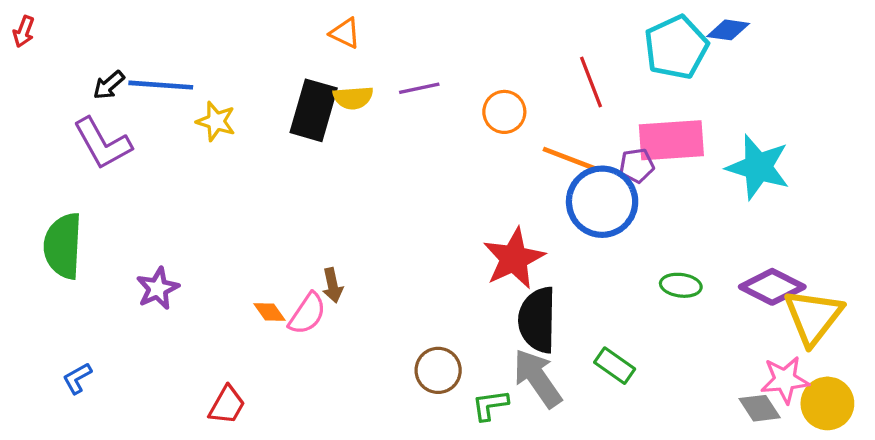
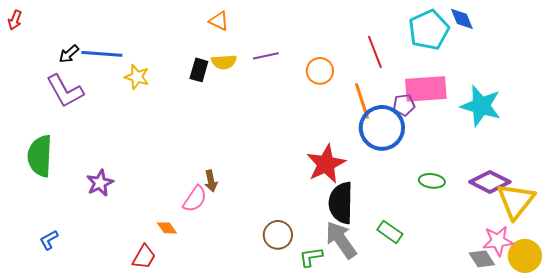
blue diamond: (728, 30) -> (462, 19), turned 60
black rectangle: (314, 110) -> (199, 70), size x0.6
orange line: (571, 159) -> (362, 101), turned 51
orange diamond: (269, 312) -> (167, 228), moved

